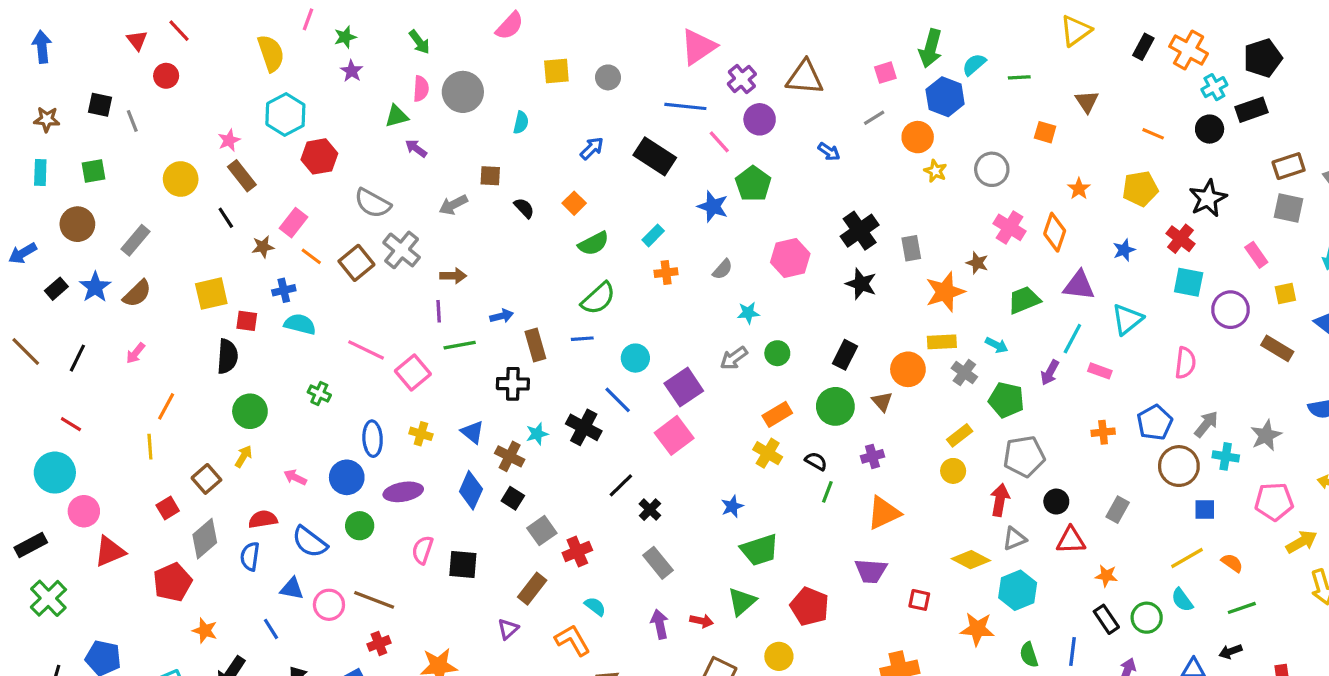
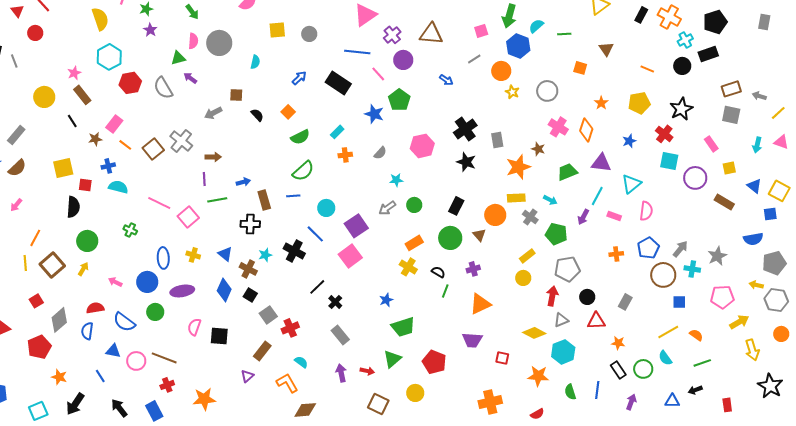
gray semicircle: (373, 203) -> (163, 88), moved, turned 30
pink semicircle: (1185, 363) -> (646, 211), moved
brown square: (206, 479) -> (52, 265), moved, size x1.4

